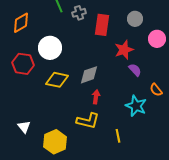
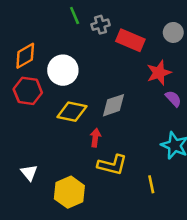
orange diamond: (21, 23) -> (25, 56), moved
red rectangle: (102, 25) -> (130, 40), turned -75
red arrow: (96, 97) -> (95, 138), moved

